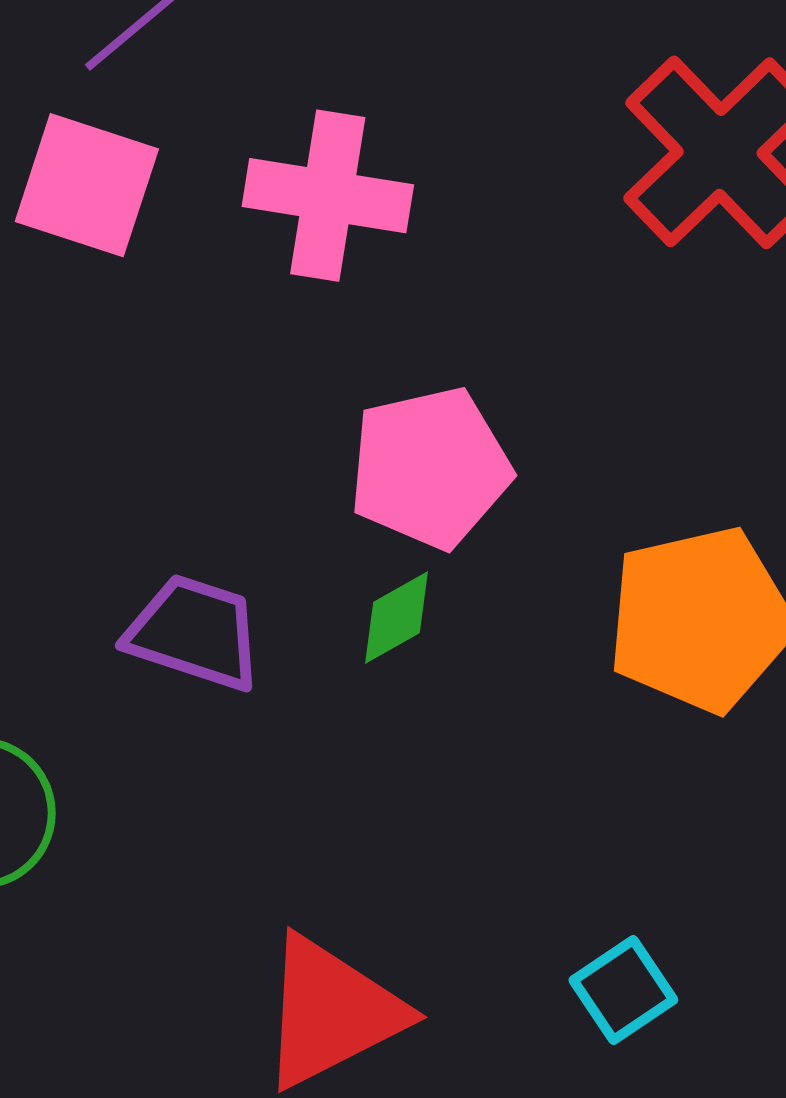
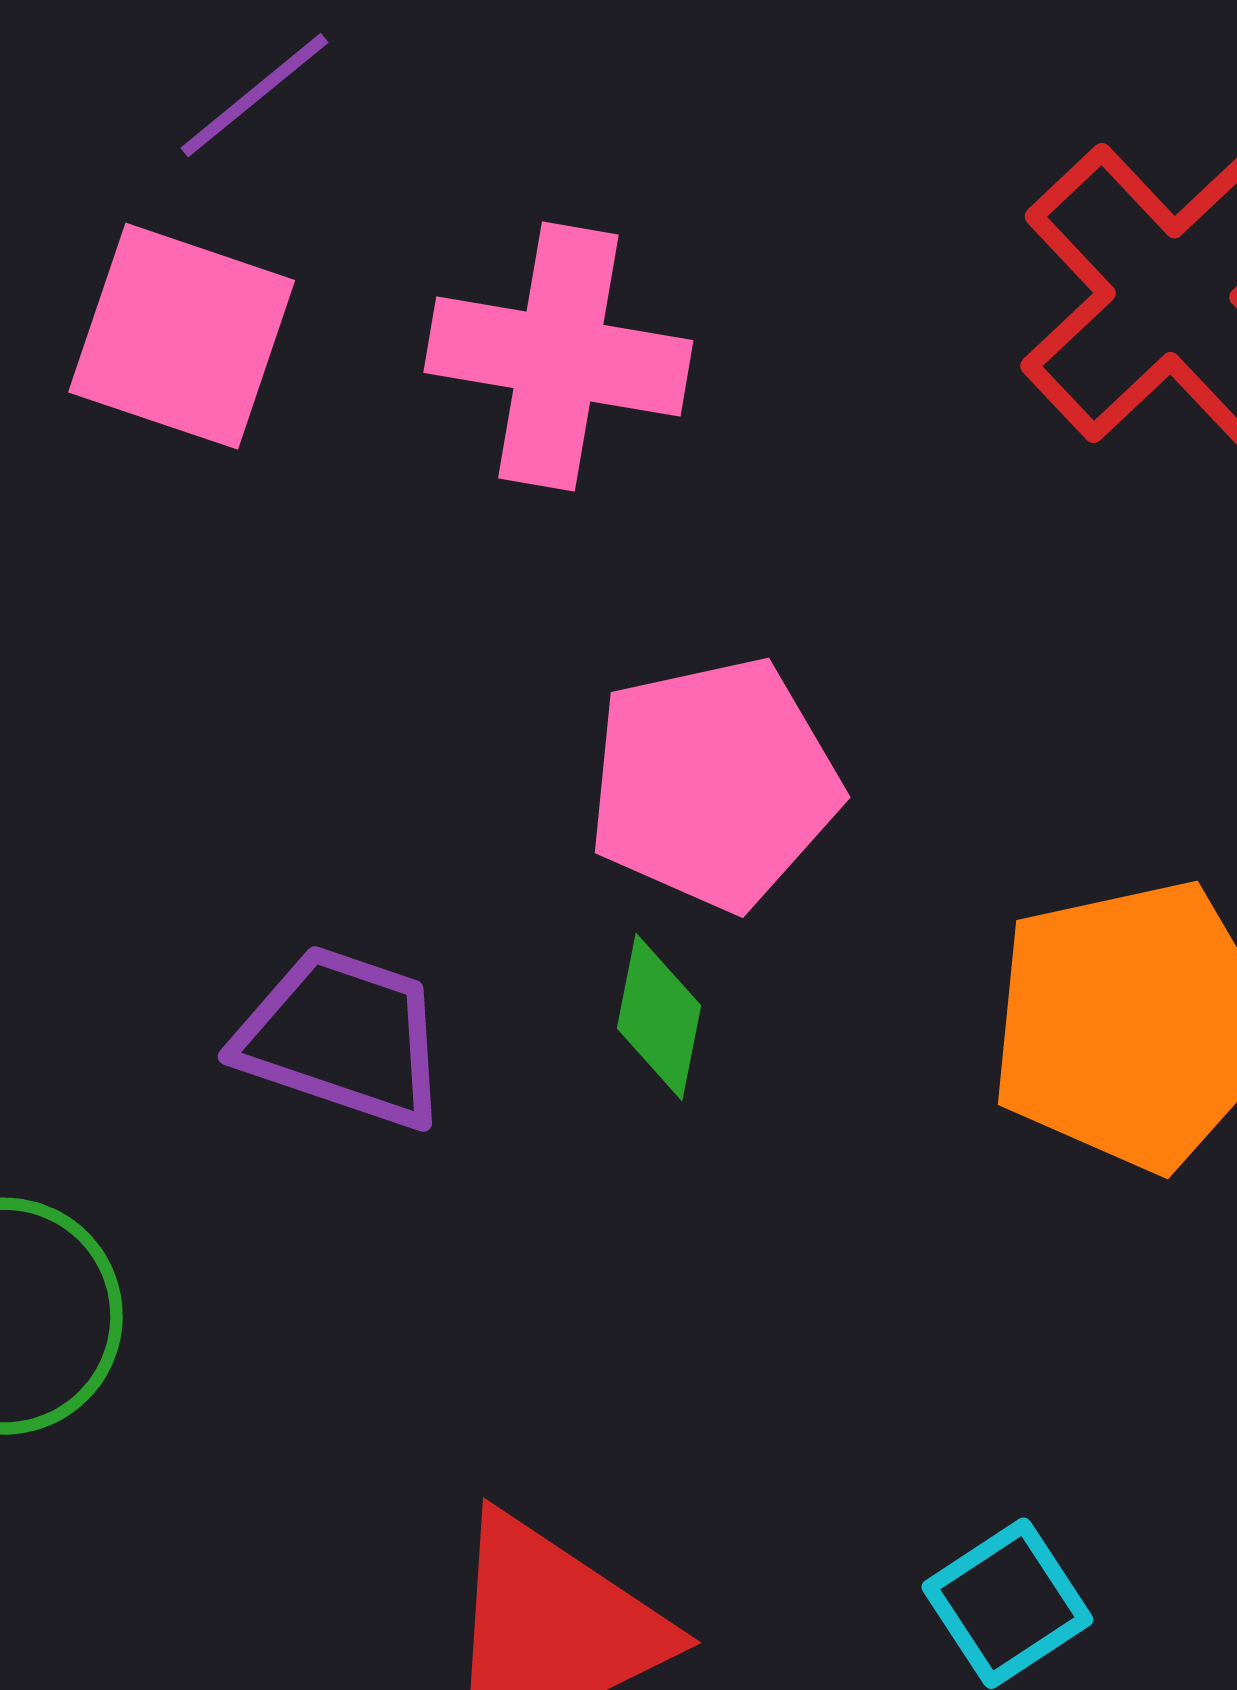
green diamond: (397, 617) -> (659, 1017), turned -50

